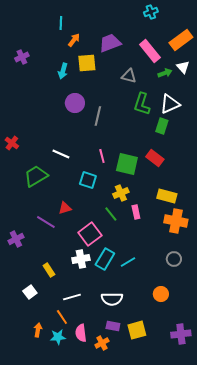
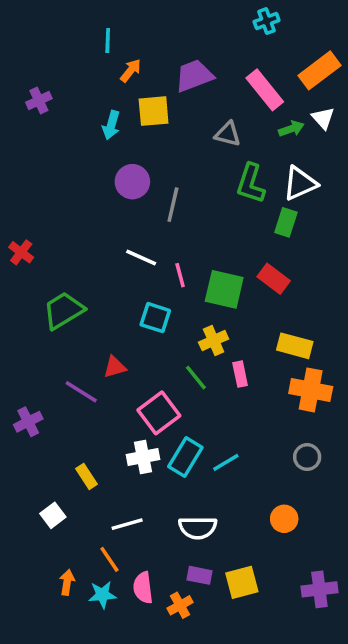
white line: (61, 154) -> (141, 258), moved

